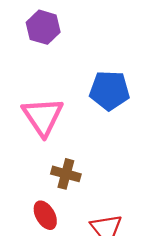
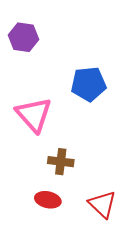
red ellipse: (45, 215) -> (48, 200), turned -40

